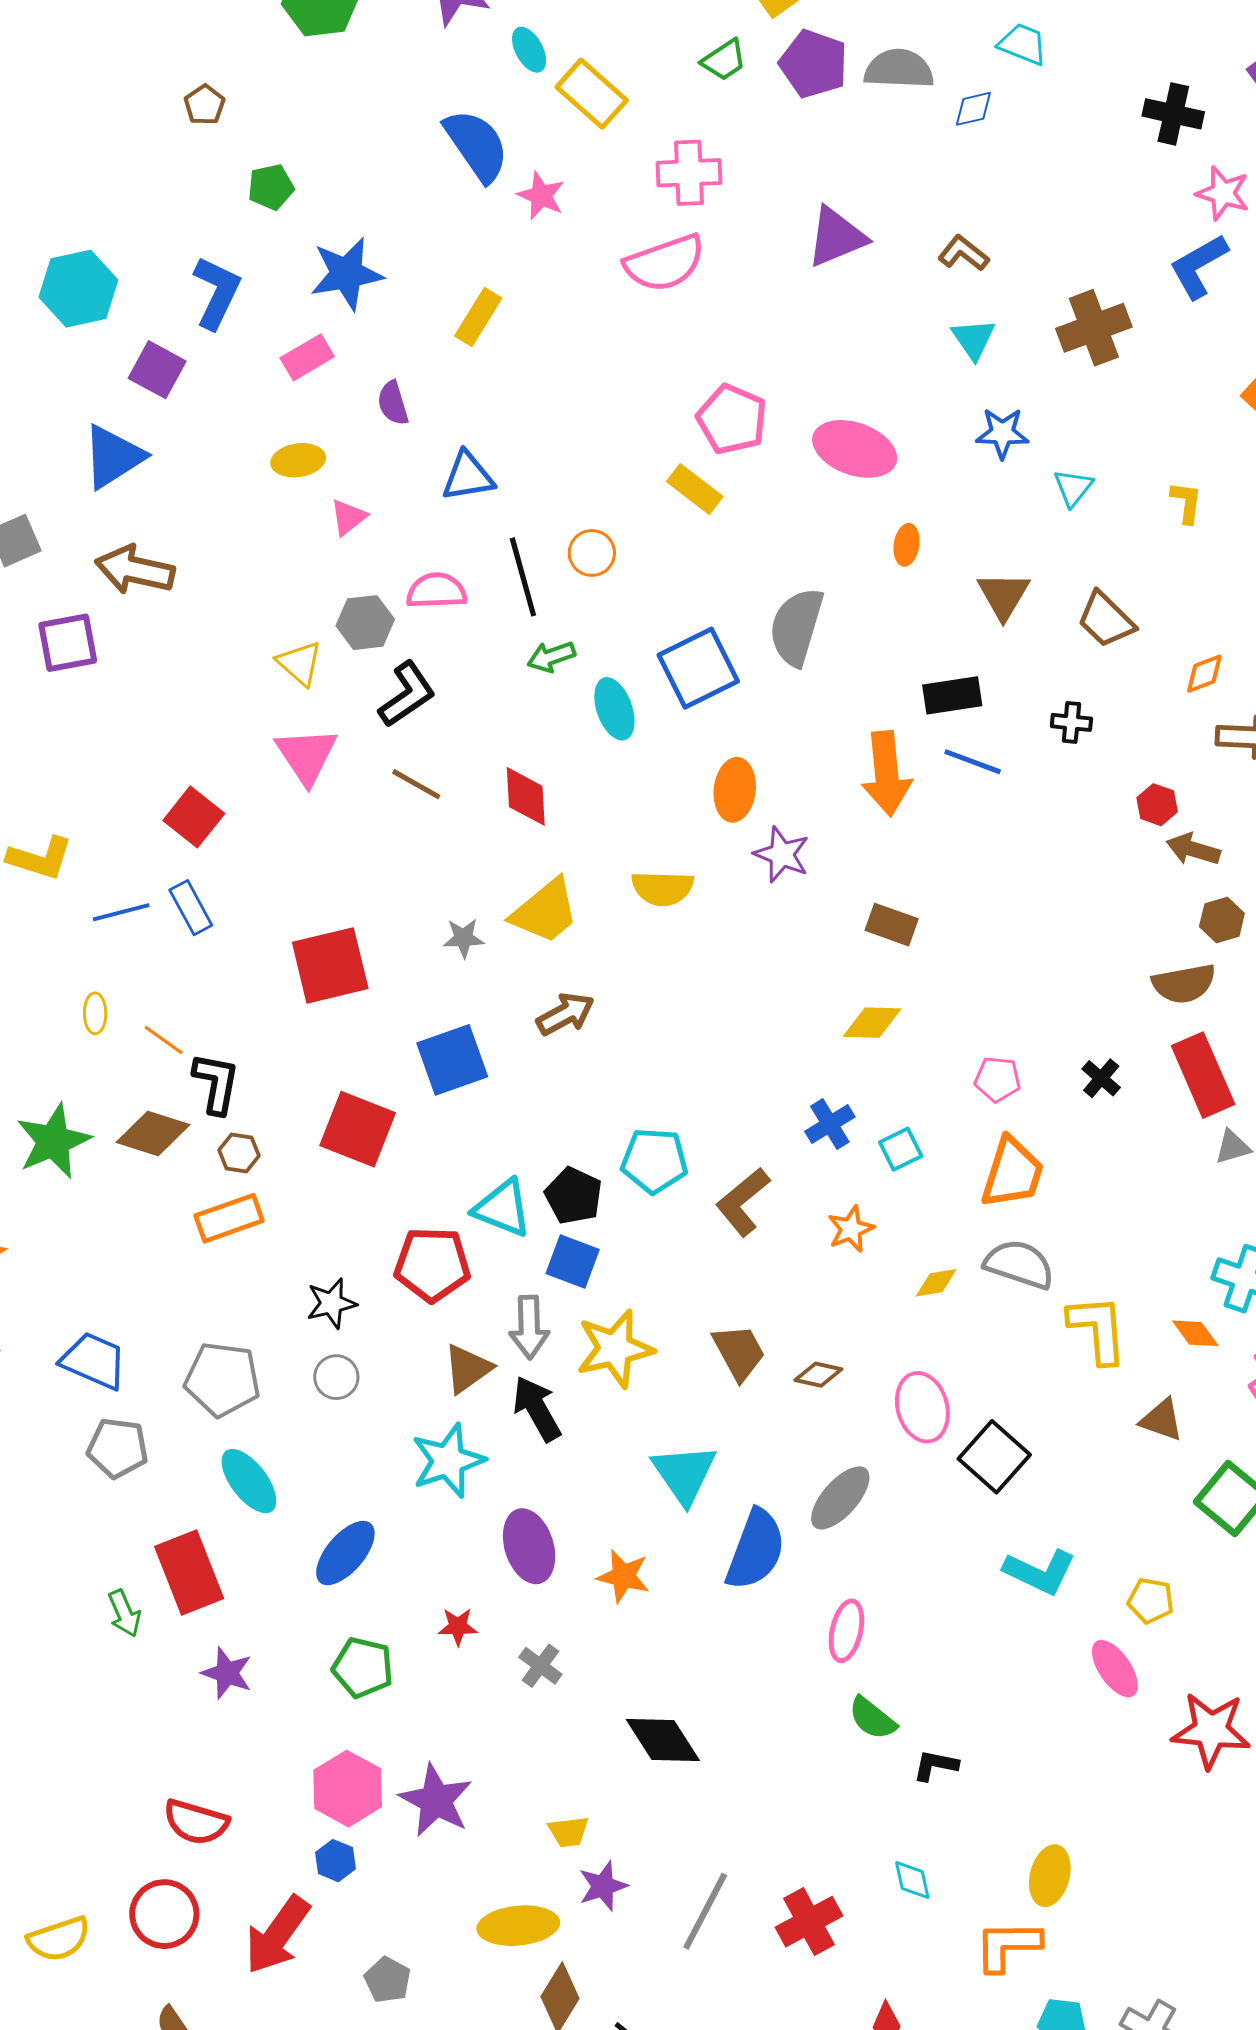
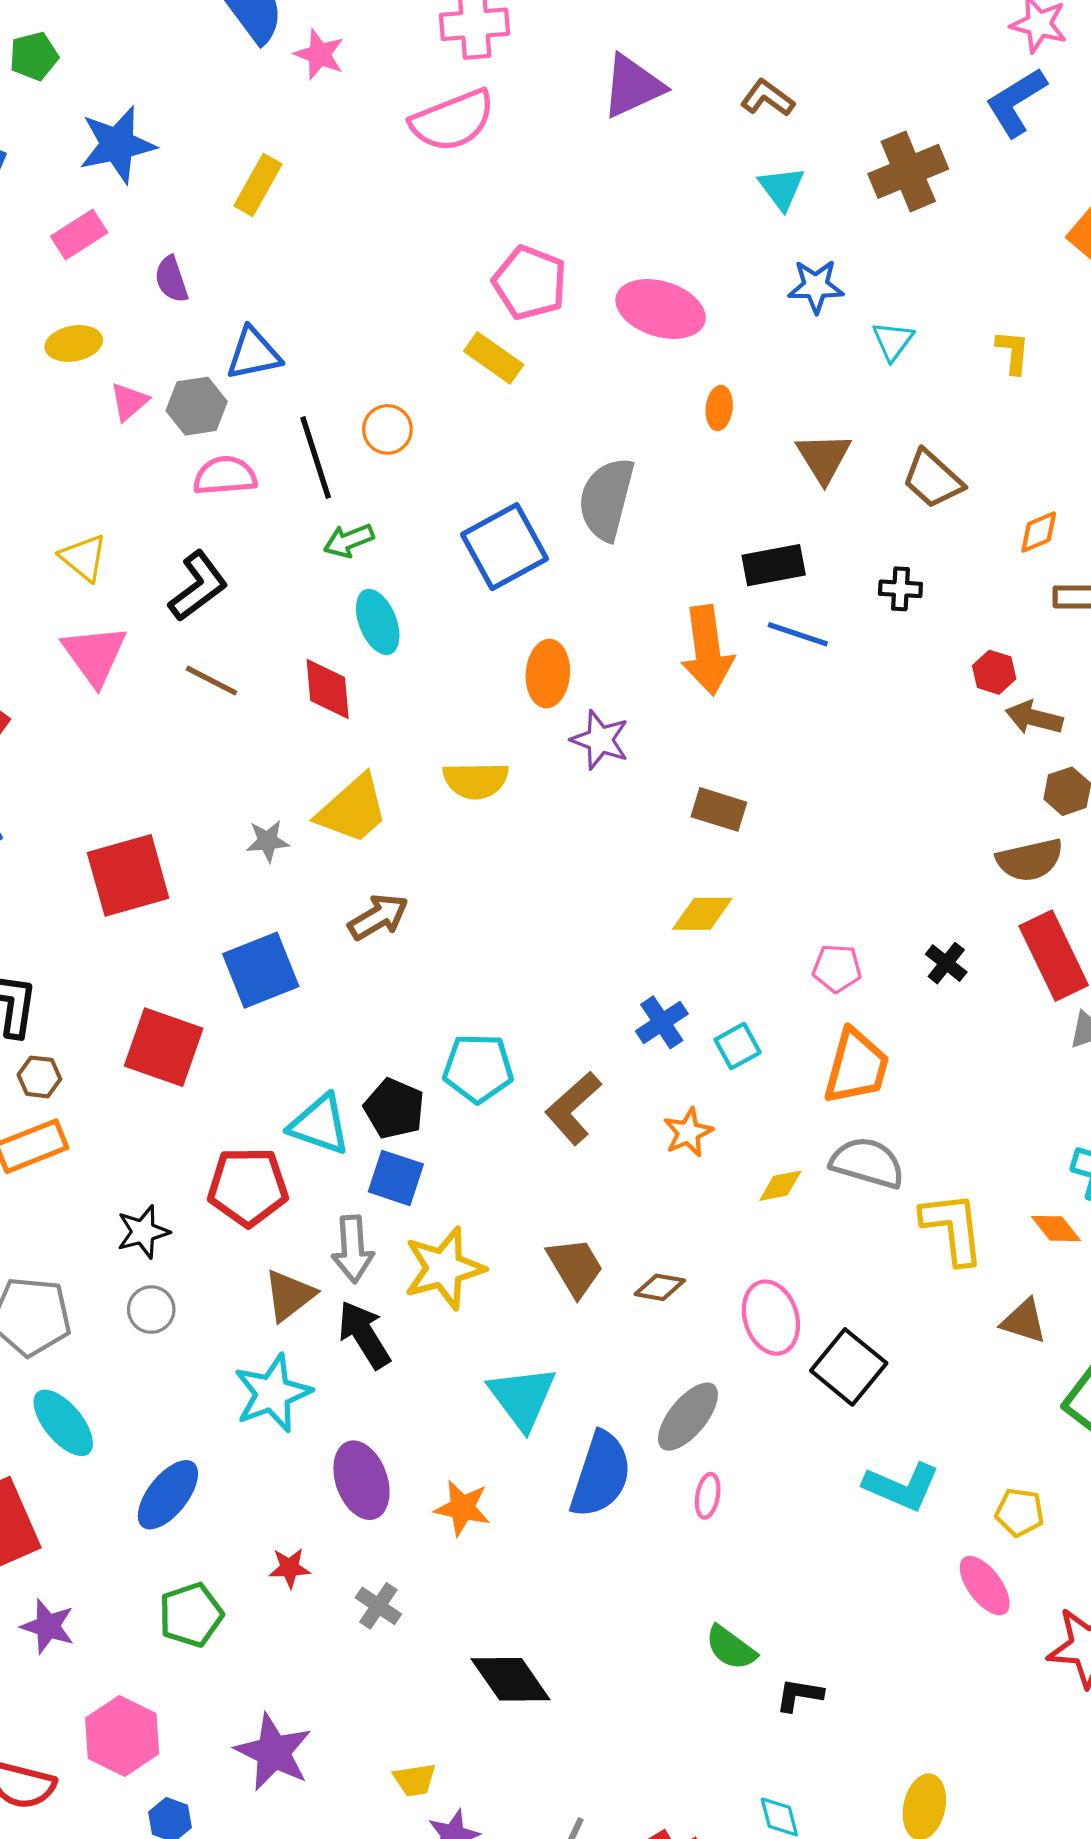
gray hexagon: (365, 623) -> (197, 406), moved
cyan ellipse: (614, 709) -> (378, 622), moved
pink ellipse: (846, 1631) -> (708, 1496), moved, size x0.7
green pentagon: (363, 1667) -> (191, 1615), turned -30
pink hexagon: (348, 1789) -> (122, 1736), moved

